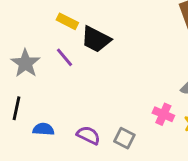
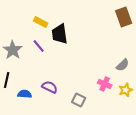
black trapezoid: (96, 39) -> (60, 34), turned 55
purple semicircle: (88, 135) -> (50, 87), moved

